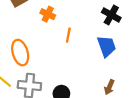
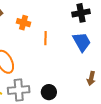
black cross: (111, 15) -> (81, 13), turned -30

